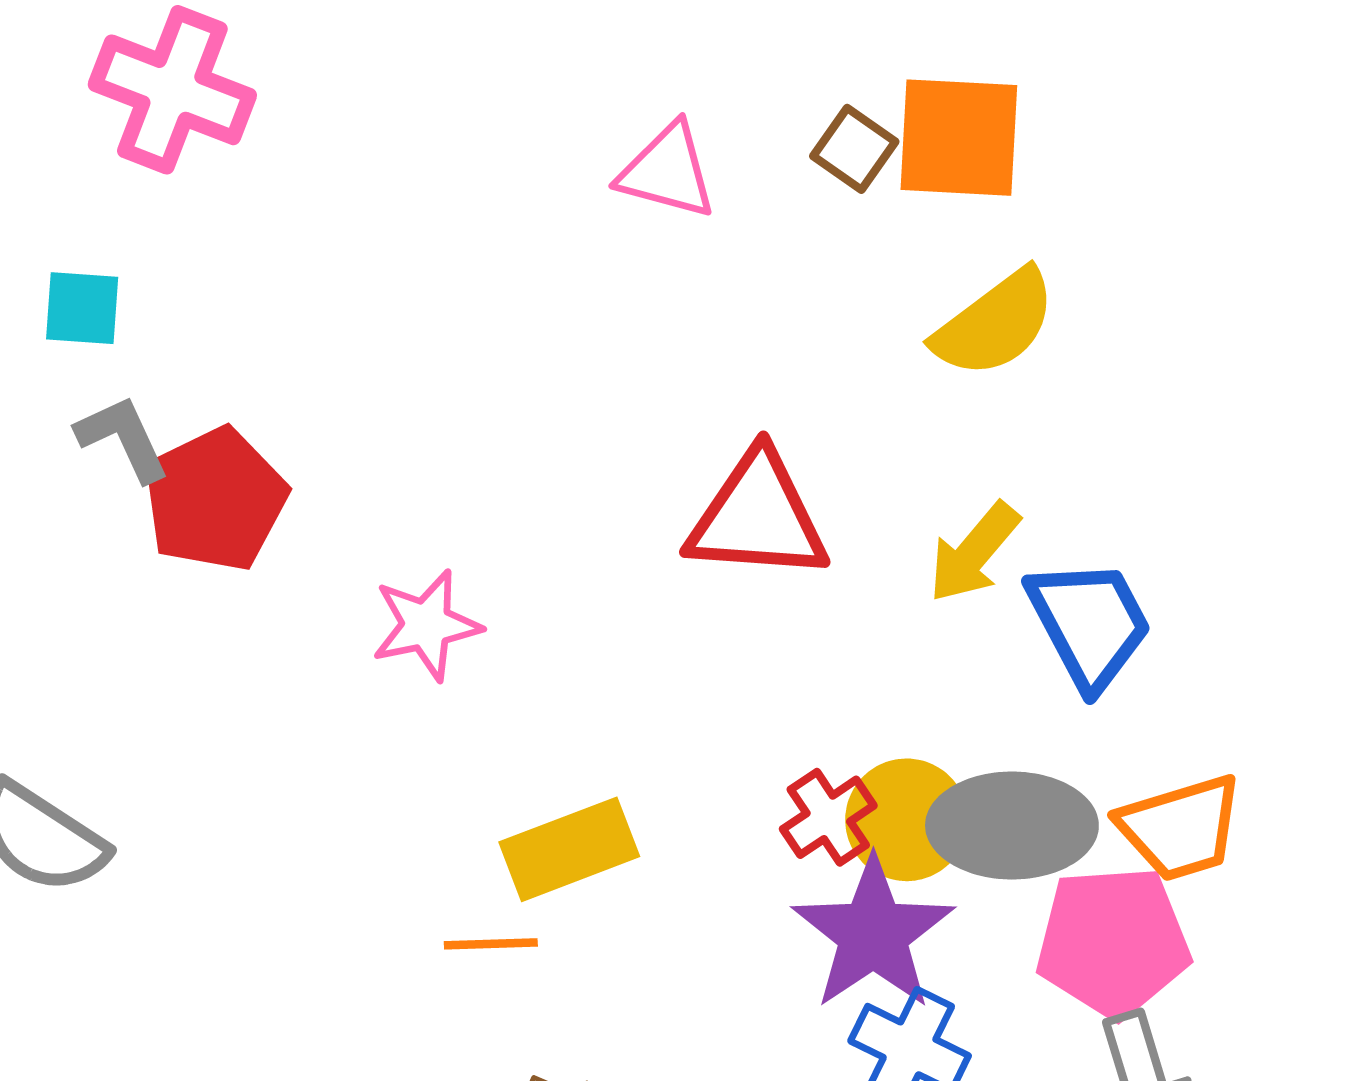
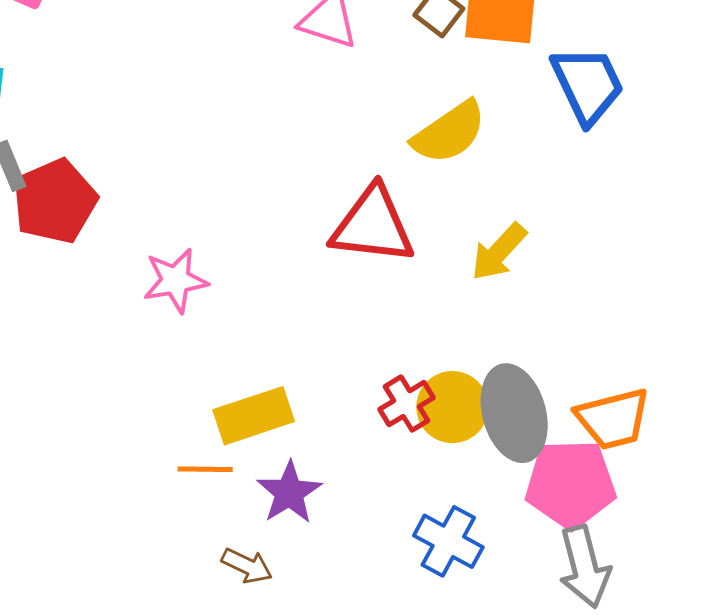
yellow semicircle: (995, 324) -> (449, 132), moved
blue trapezoid: (1089, 624) -> (588, 85), moved
gray ellipse: (1012, 826) -> (514, 413), turned 72
purple star: (873, 934) -> (289, 493), moved, size x0.7

